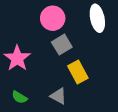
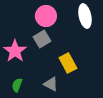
gray square: (62, 45) -> (42, 39), moved
green semicircle: (19, 97) -> (17, 85), turned 80

